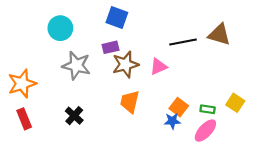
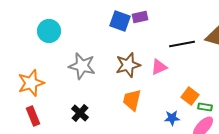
cyan circle: (60, 28) -> (49, 31), moved
purple rectangle: (110, 47) -> (140, 17), moved
orange square: (179, 107) -> (190, 96), moved

